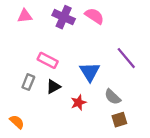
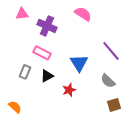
purple cross: (64, 17) -> (47, 26), moved
gray semicircle: (113, 97) -> (108, 81), moved
brown square: (119, 120) -> (114, 105), moved

